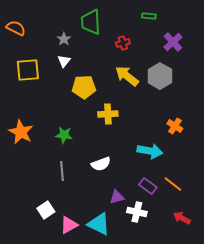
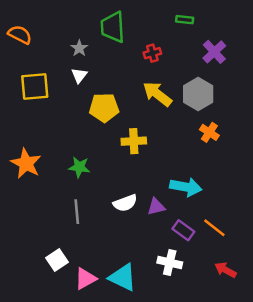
orange cross: (175, 126) -> (209, 132), moved
purple triangle: (117, 197) -> (156, 207), moved

